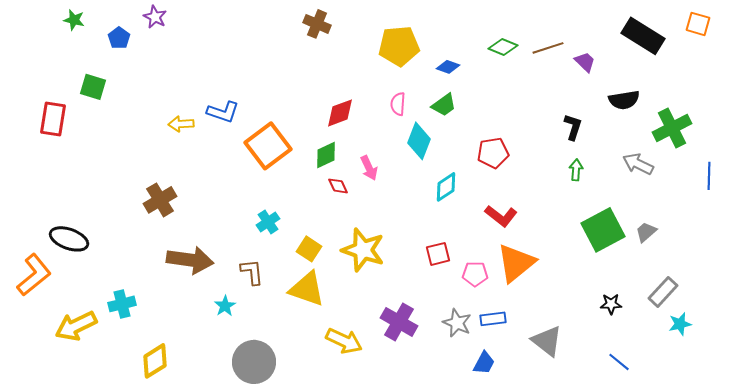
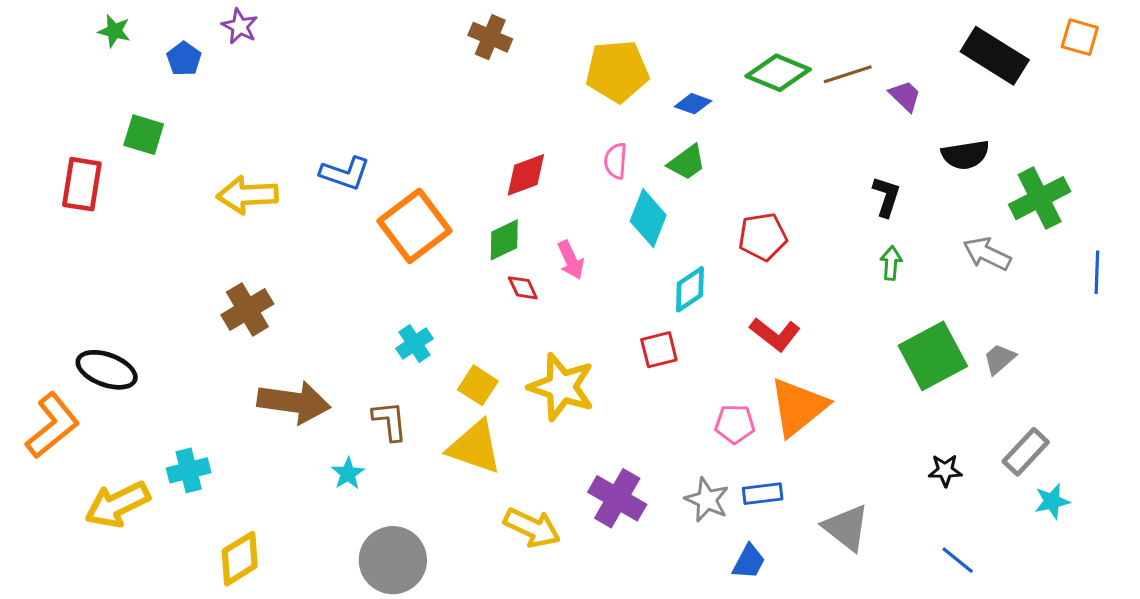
green diamond: (503, 47) -> (778, 73), size x1.4
yellow arrow: (181, 124) -> (247, 195), moved, size x1.5
red square: (438, 254) -> (659, 350), moved

